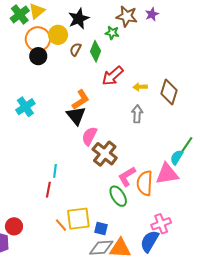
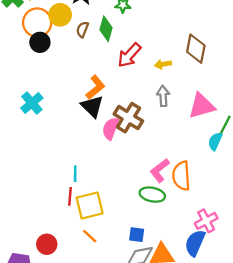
brown diamond: (169, 92) -> (196, 49), moved
brown cross: (105, 154) -> (128, 118), moved
pink triangle: (167, 174) -> (202, 106), moved
green ellipse: (118, 196) -> (152, 195), turned -40
yellow square: (78, 219) -> (90, 205), moved
red circle: (14, 226) -> (47, 244), moved

